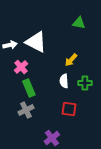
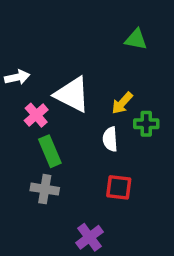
white triangle: (36, 42) -> (72, 94), moved
green cross: (85, 83) -> (146, 124), moved
gray cross: (26, 110) -> (45, 189), turned 35

